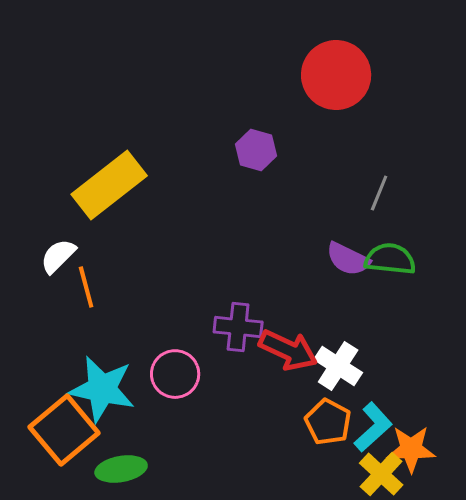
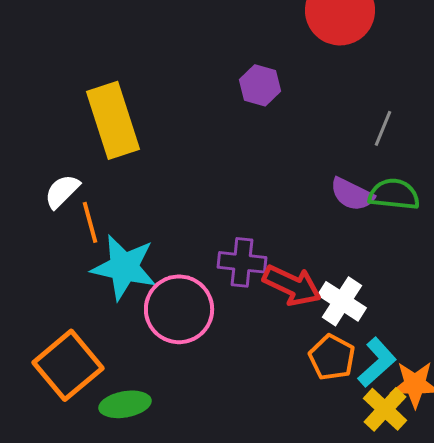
yellow rectangle: (109, 185) -> (113, 120), turned -70
pink circle: (175, 374) -> (179, 309), size x1.4
cyan star: (102, 389) -> (124, 267), moved

